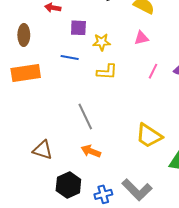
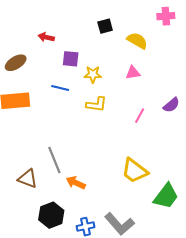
brown ellipse: (24, 35) -> (16, 63), turned 55
pink line: (153, 71) -> (140, 116), moved
gray line: (85, 117) -> (54, 160), moved

